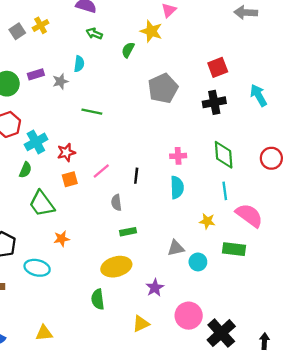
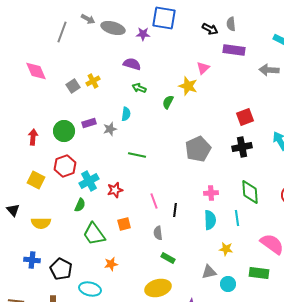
gray pentagon: (163, 88) -> (198, 149), moved
pink line: (101, 171) -> (154, 201), moved, turned -70
orange square: (70, 179) -> (124, 224), moved
cyan line: (225, 191) -> (237, 218), moved
yellow star: (207, 221) -> (226, 249), moved
green rectangle: (128, 232) -> (168, 258), turned 40

